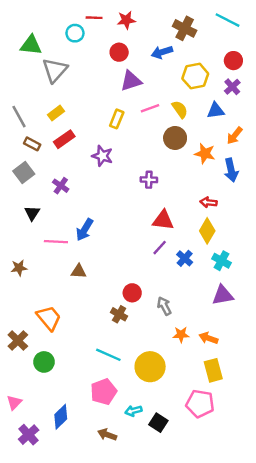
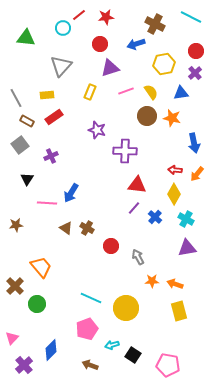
red line: (94, 18) -> (79, 15), turned -40
gray triangle: (55, 70) -> (61, 66), moved
yellow rectangle: (56, 113) -> (47, 95), turned 32
yellow rectangle: (117, 119) -> (90, 92), moved
orange arrow: (235, 136) -> (197, 174), moved
orange star: (205, 153) -> (172, 118), moved
purple star: (102, 156) -> (97, 130), moved
purple cross: (149, 180) -> (125, 151), size x1.6
purple cross: (61, 186) -> (51, 156), turned 32
brown triangle: (79, 271) -> (66, 228), turned 32
brown cross: (119, 314) -> (87, 228), moved
pink pentagon: (200, 404) -> (168, 365), moved

